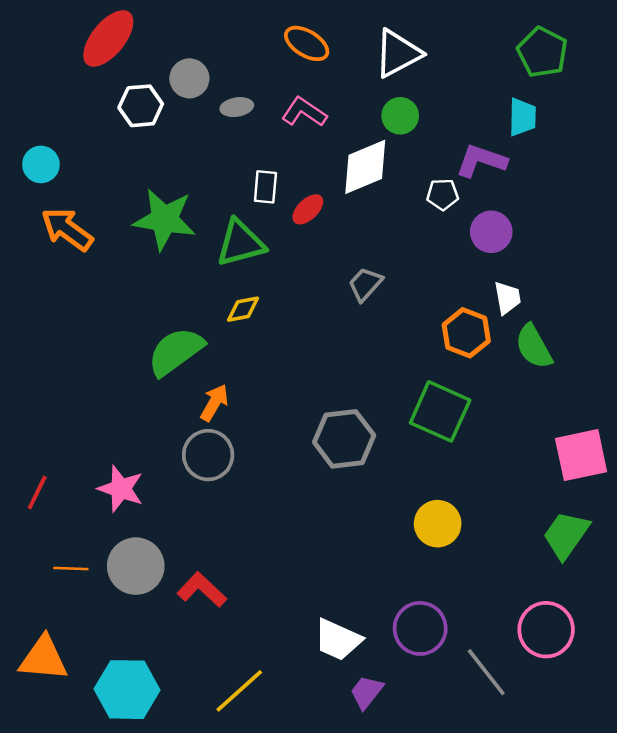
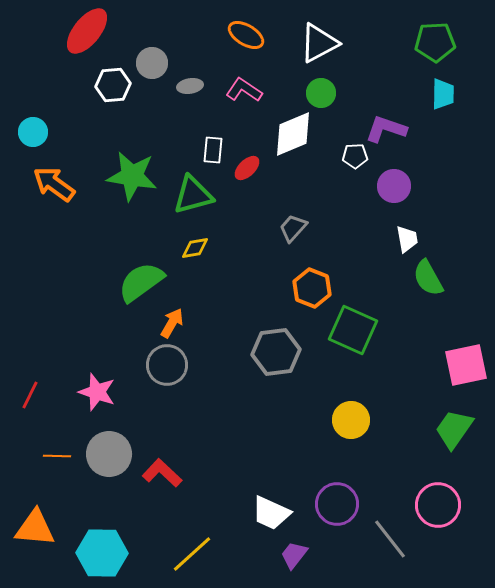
green pentagon: (542, 52) -> (435, 42), turned -30
cyan trapezoid: (522, 117) -> (443, 94), moved
orange hexagon: (466, 333) -> (312, 288), moved

